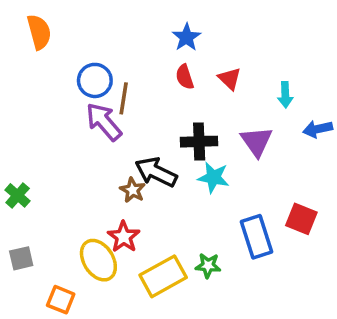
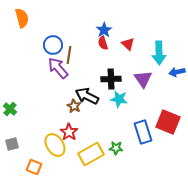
blue star: (186, 37) -> (104, 30), moved
cyan arrow: (285, 95) -> (159, 53), size x1.6
red square: (301, 219) -> (168, 122), size x1.4

